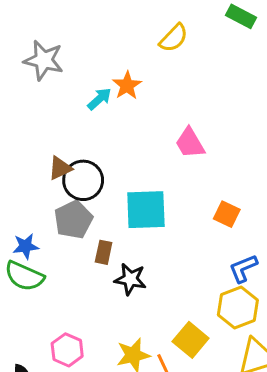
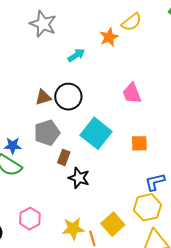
orange star: (127, 85) -> (109, 37), moved
black circle: (83, 180) -> (68, 97), moved
cyan square: (146, 210) -> (96, 133), turned 32
orange square: (227, 214) -> (139, 143), moved, turned -36

